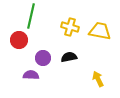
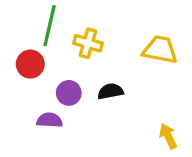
yellow cross: (70, 27) -> (88, 43), moved
yellow arrow: (98, 79) -> (168, 136), moved

